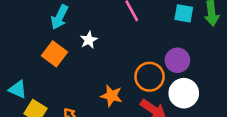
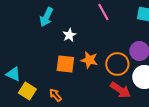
orange square: (54, 54) -> (65, 64), moved, turned -30
orange star: (112, 96) -> (89, 60), moved

